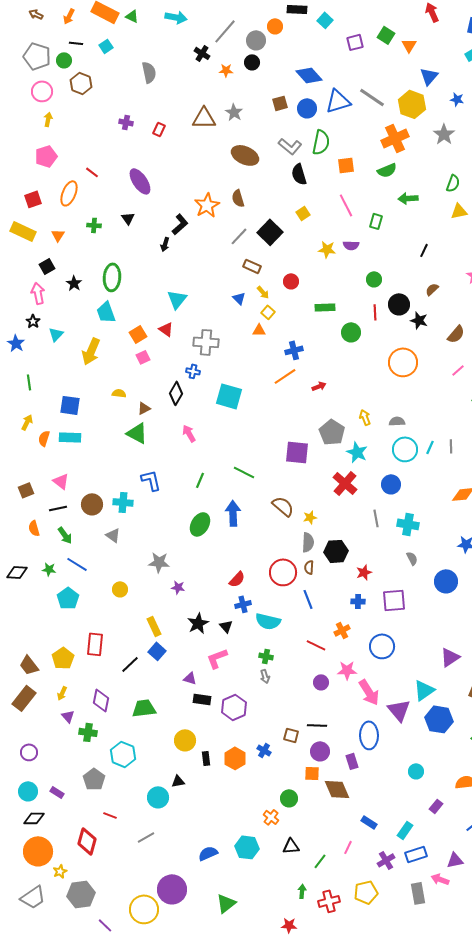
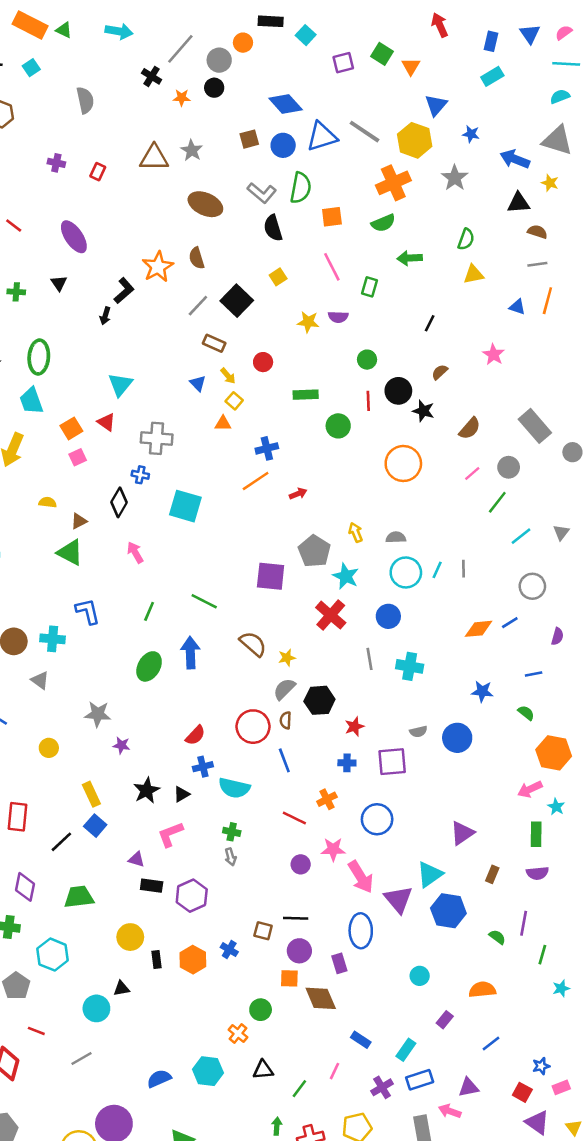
gray semicircle: (308, 542) -> (284, 689), turned -138
gray semicircle: (412, 558) -> (418, 732), moved, turned 104
black triangle: (226, 626) -> (182, 794), turned 40

